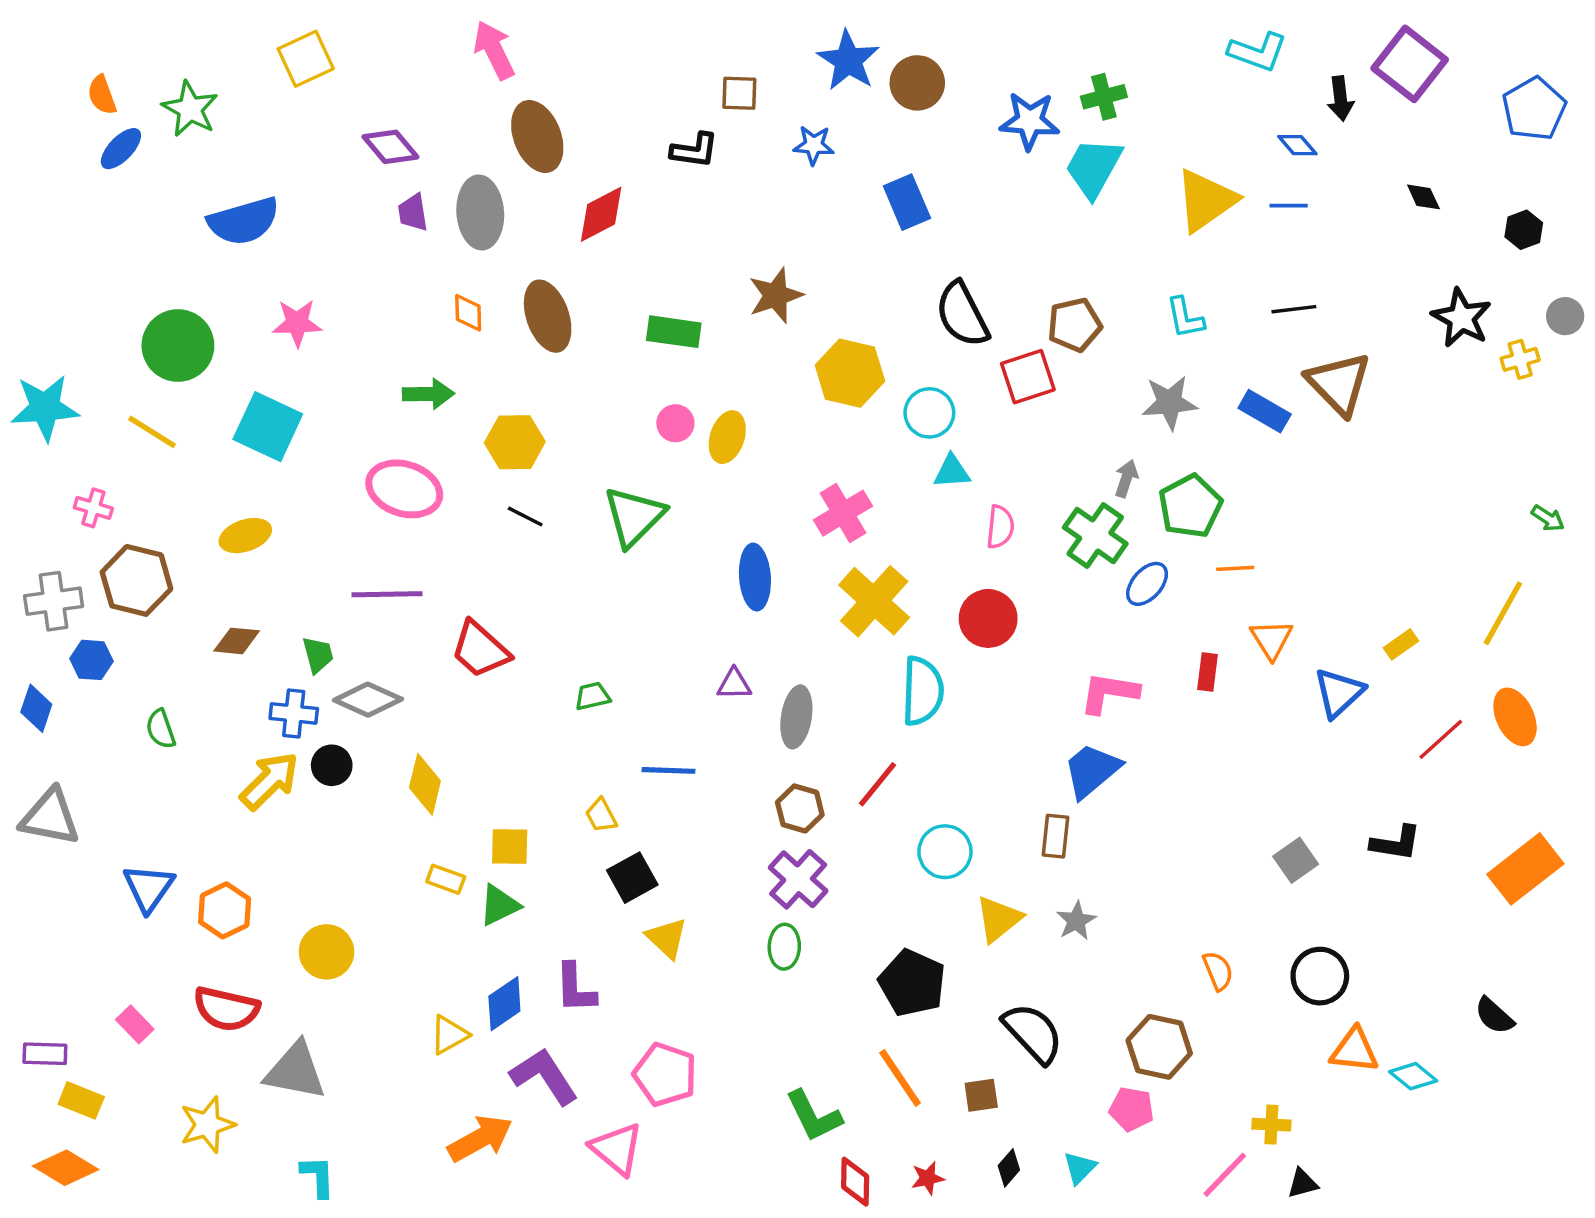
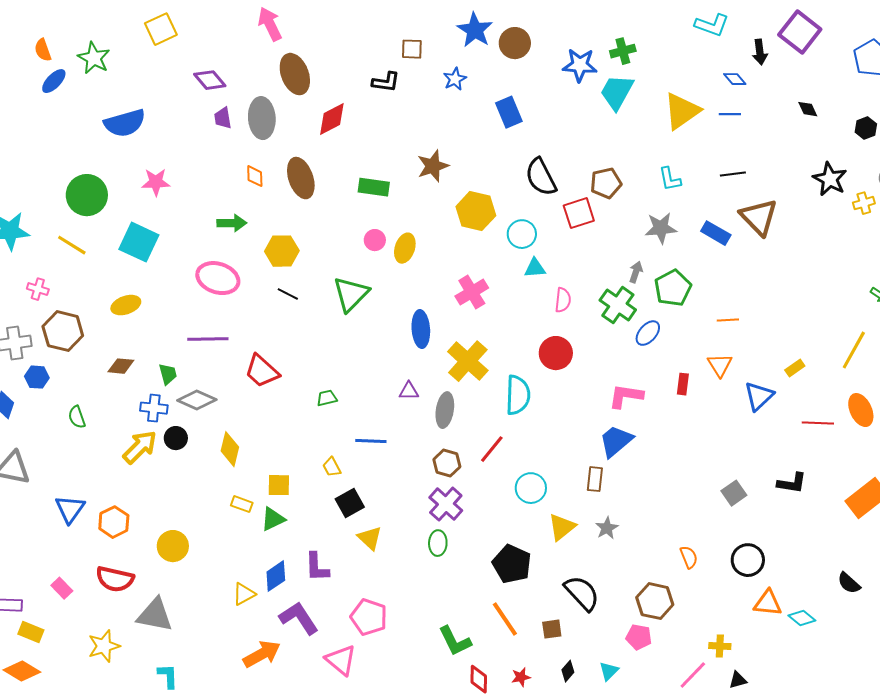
blue star: (814, 145) -> (455, 79), turned -30
orange line: (1235, 568) -> (728, 320), moved
yellow cross: (874, 601) -> (468, 361), moved
red line: (1441, 739) -> (818, 423), turned 44

